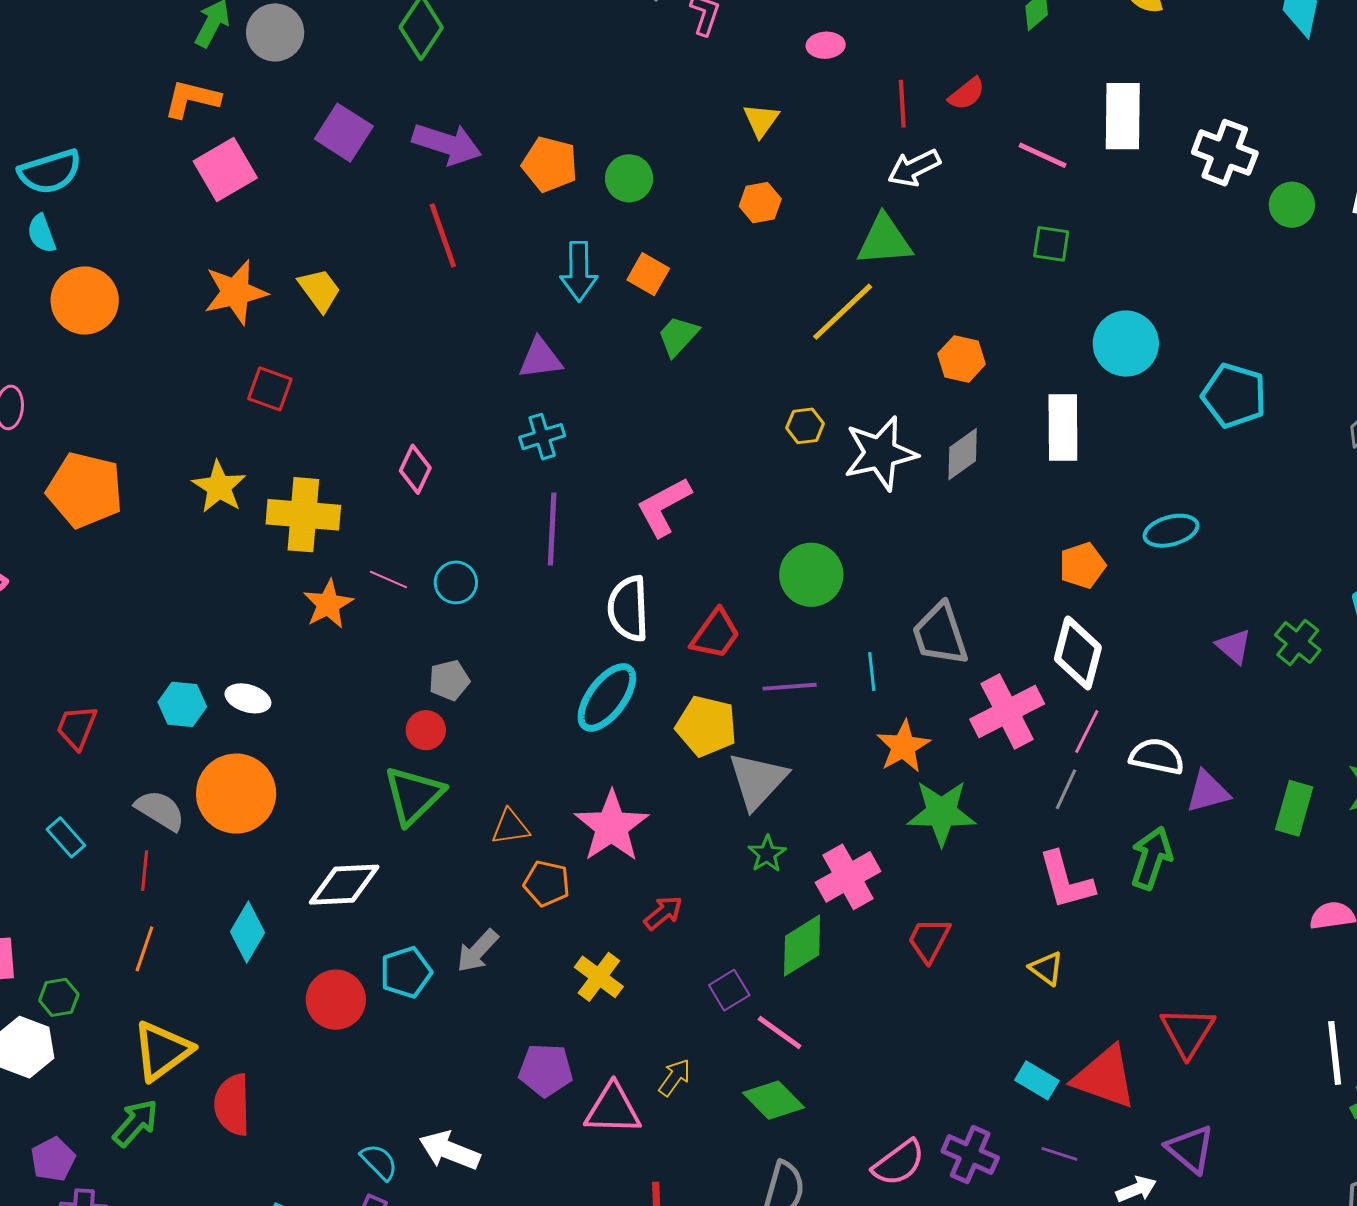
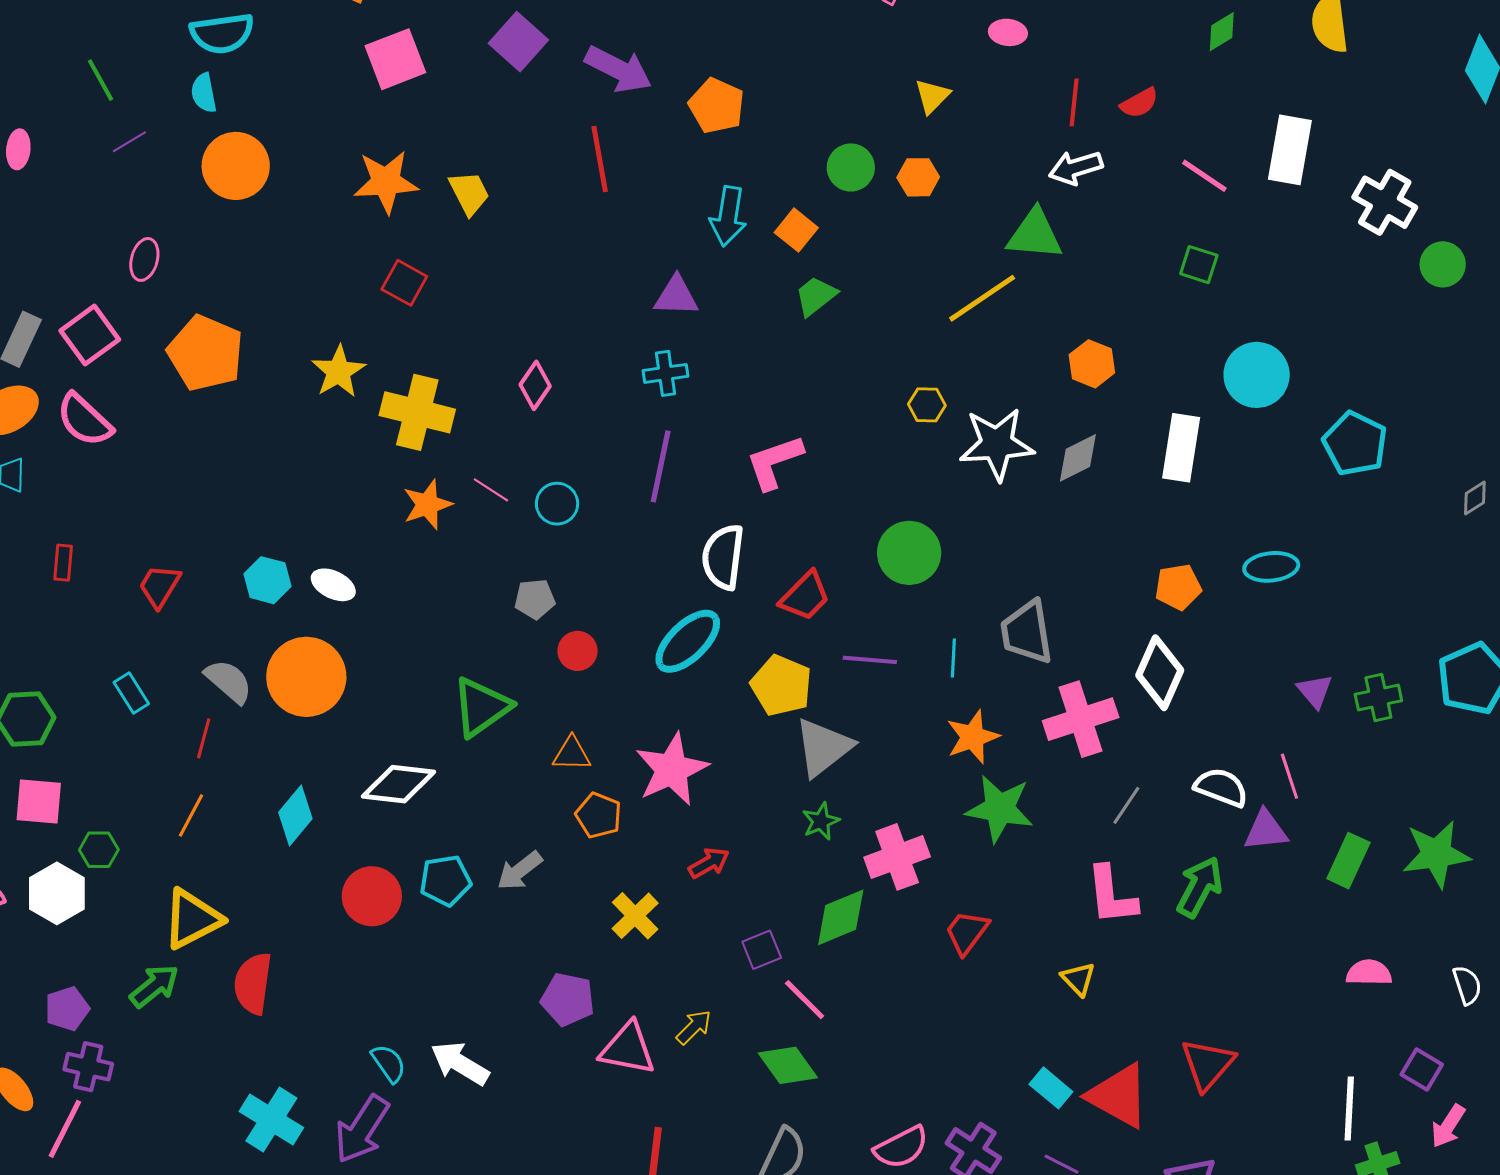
green circle: (629, 178) -> (851, 167), moved
green cross: (1298, 643) -> (1378, 698), turned 30
red circle: (426, 730) -> (578, 651), moved
pink line: (1087, 732) -> (1289, 776), moved, turned -54

